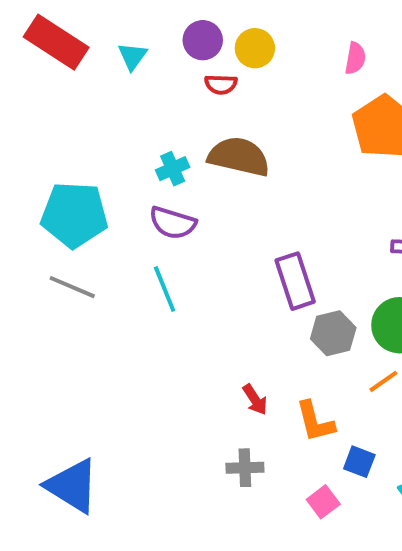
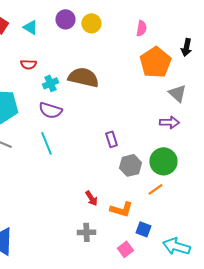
cyan triangle: (132, 56) -> (30, 27), turned -35
red semicircle: (221, 84) -> (28, 64), moved
purple rectangle: (295, 281) -> (111, 139), size x0.6
orange L-shape: (315, 422) -> (121, 209), turned -60

